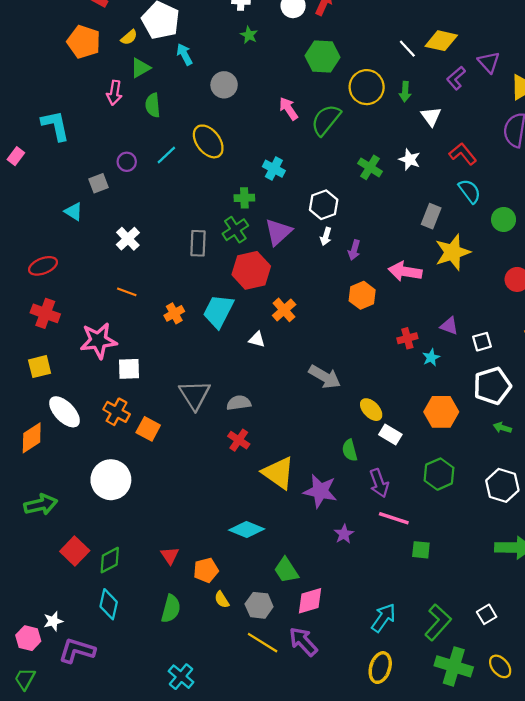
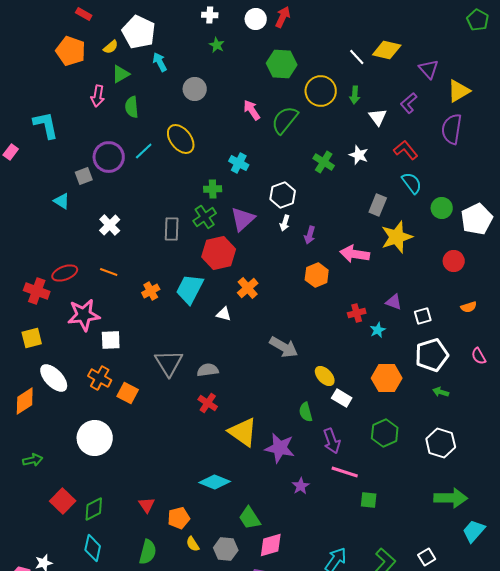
purple L-shape: (456, 78) -> (409, 103), moved
purple circle: (127, 162) -> (109, 157), size x1.8
red ellipse: (43, 266) -> (65, 273), moved
green arrow: (41, 505) -> (33, 460), size x0.7

